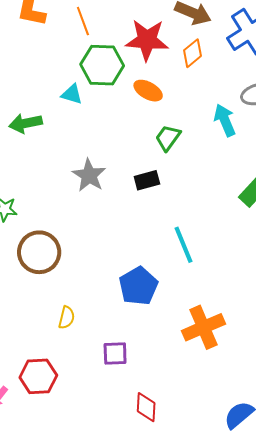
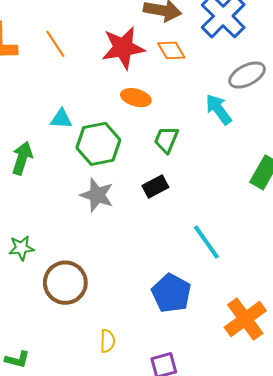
orange diamond: (193, 53) -> (171, 50), turned -68
green hexagon: (102, 65) -> (98, 144), moved
green arrow: (26, 123) -> (22, 158), turned 132

